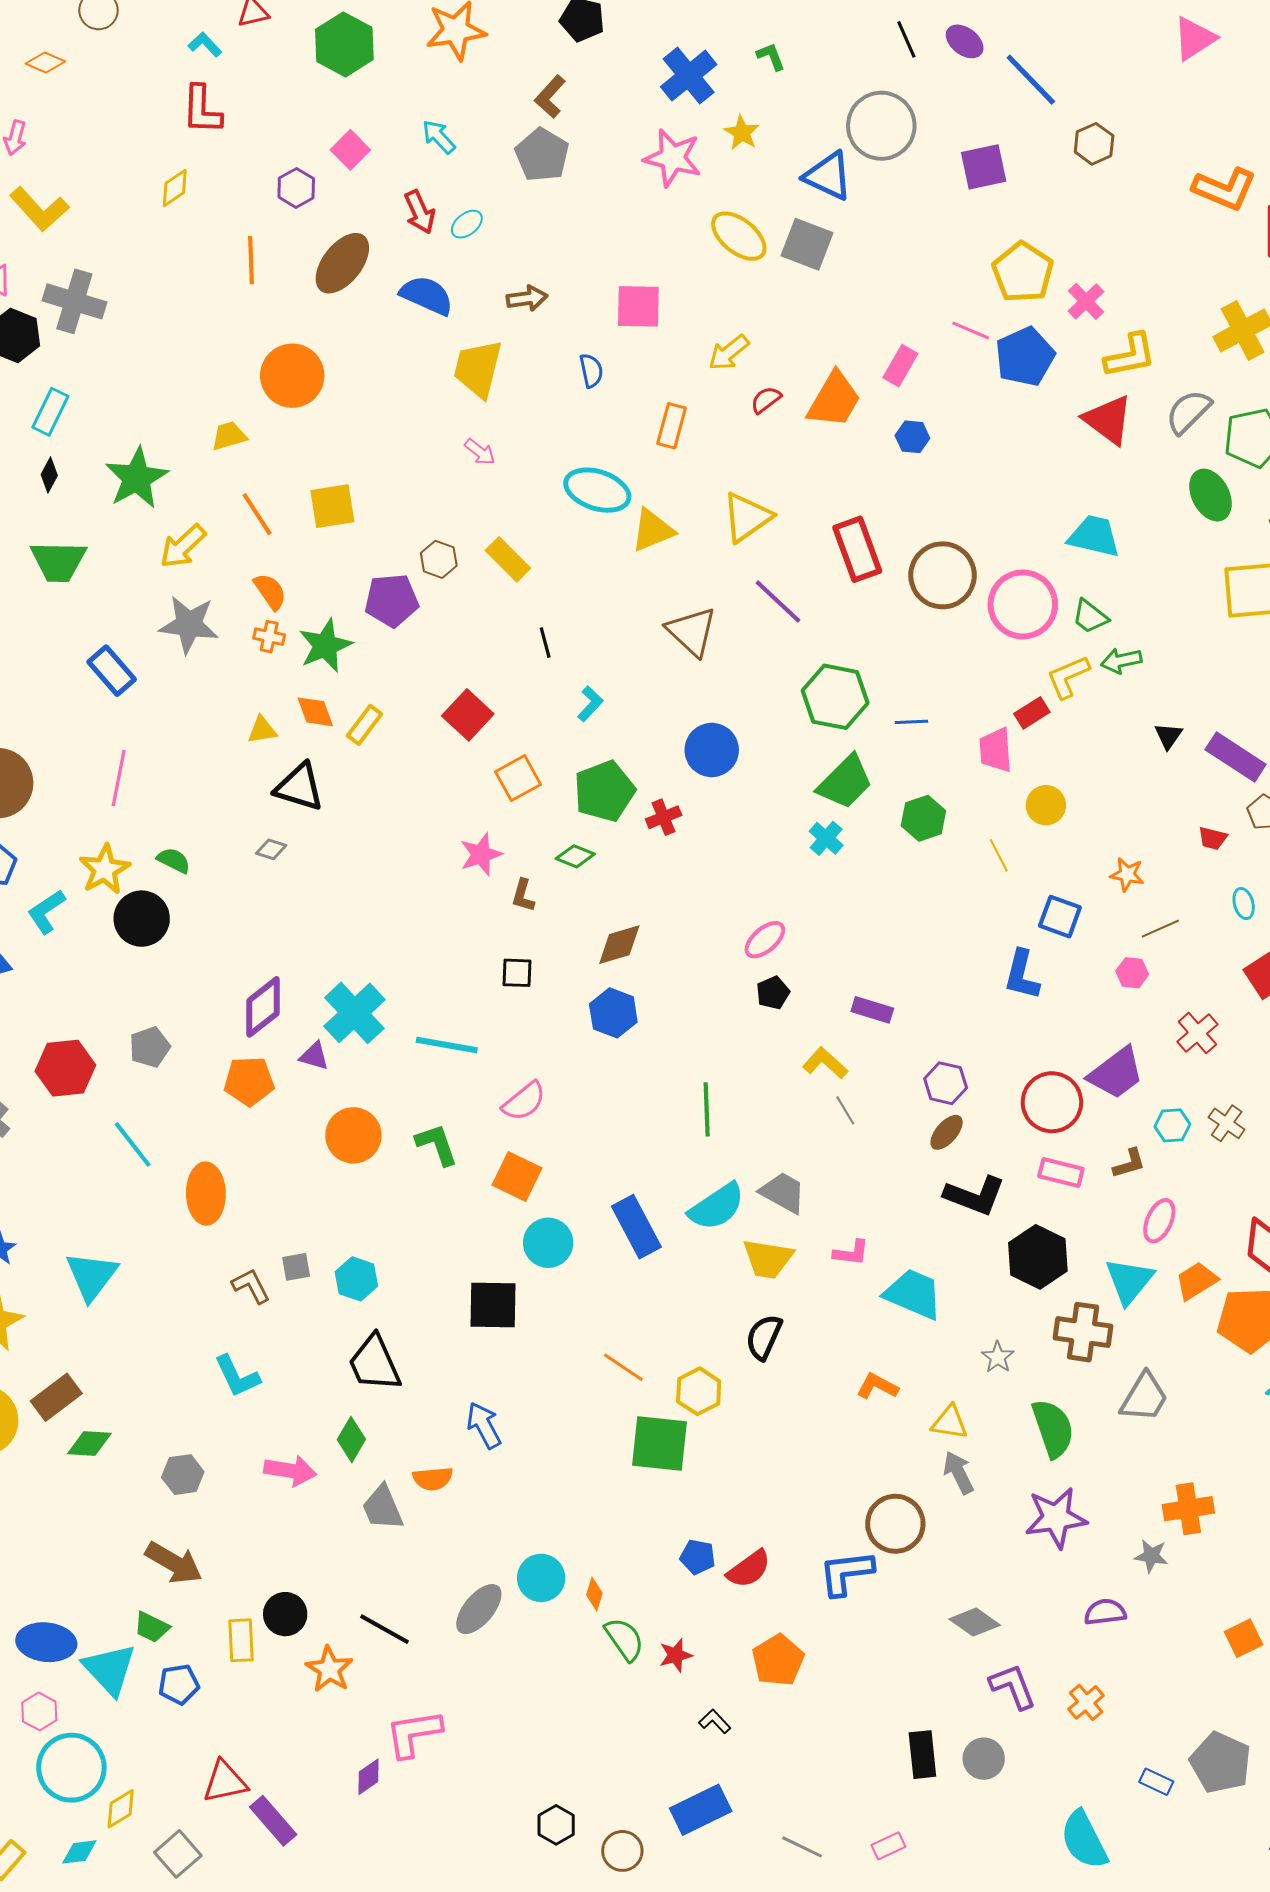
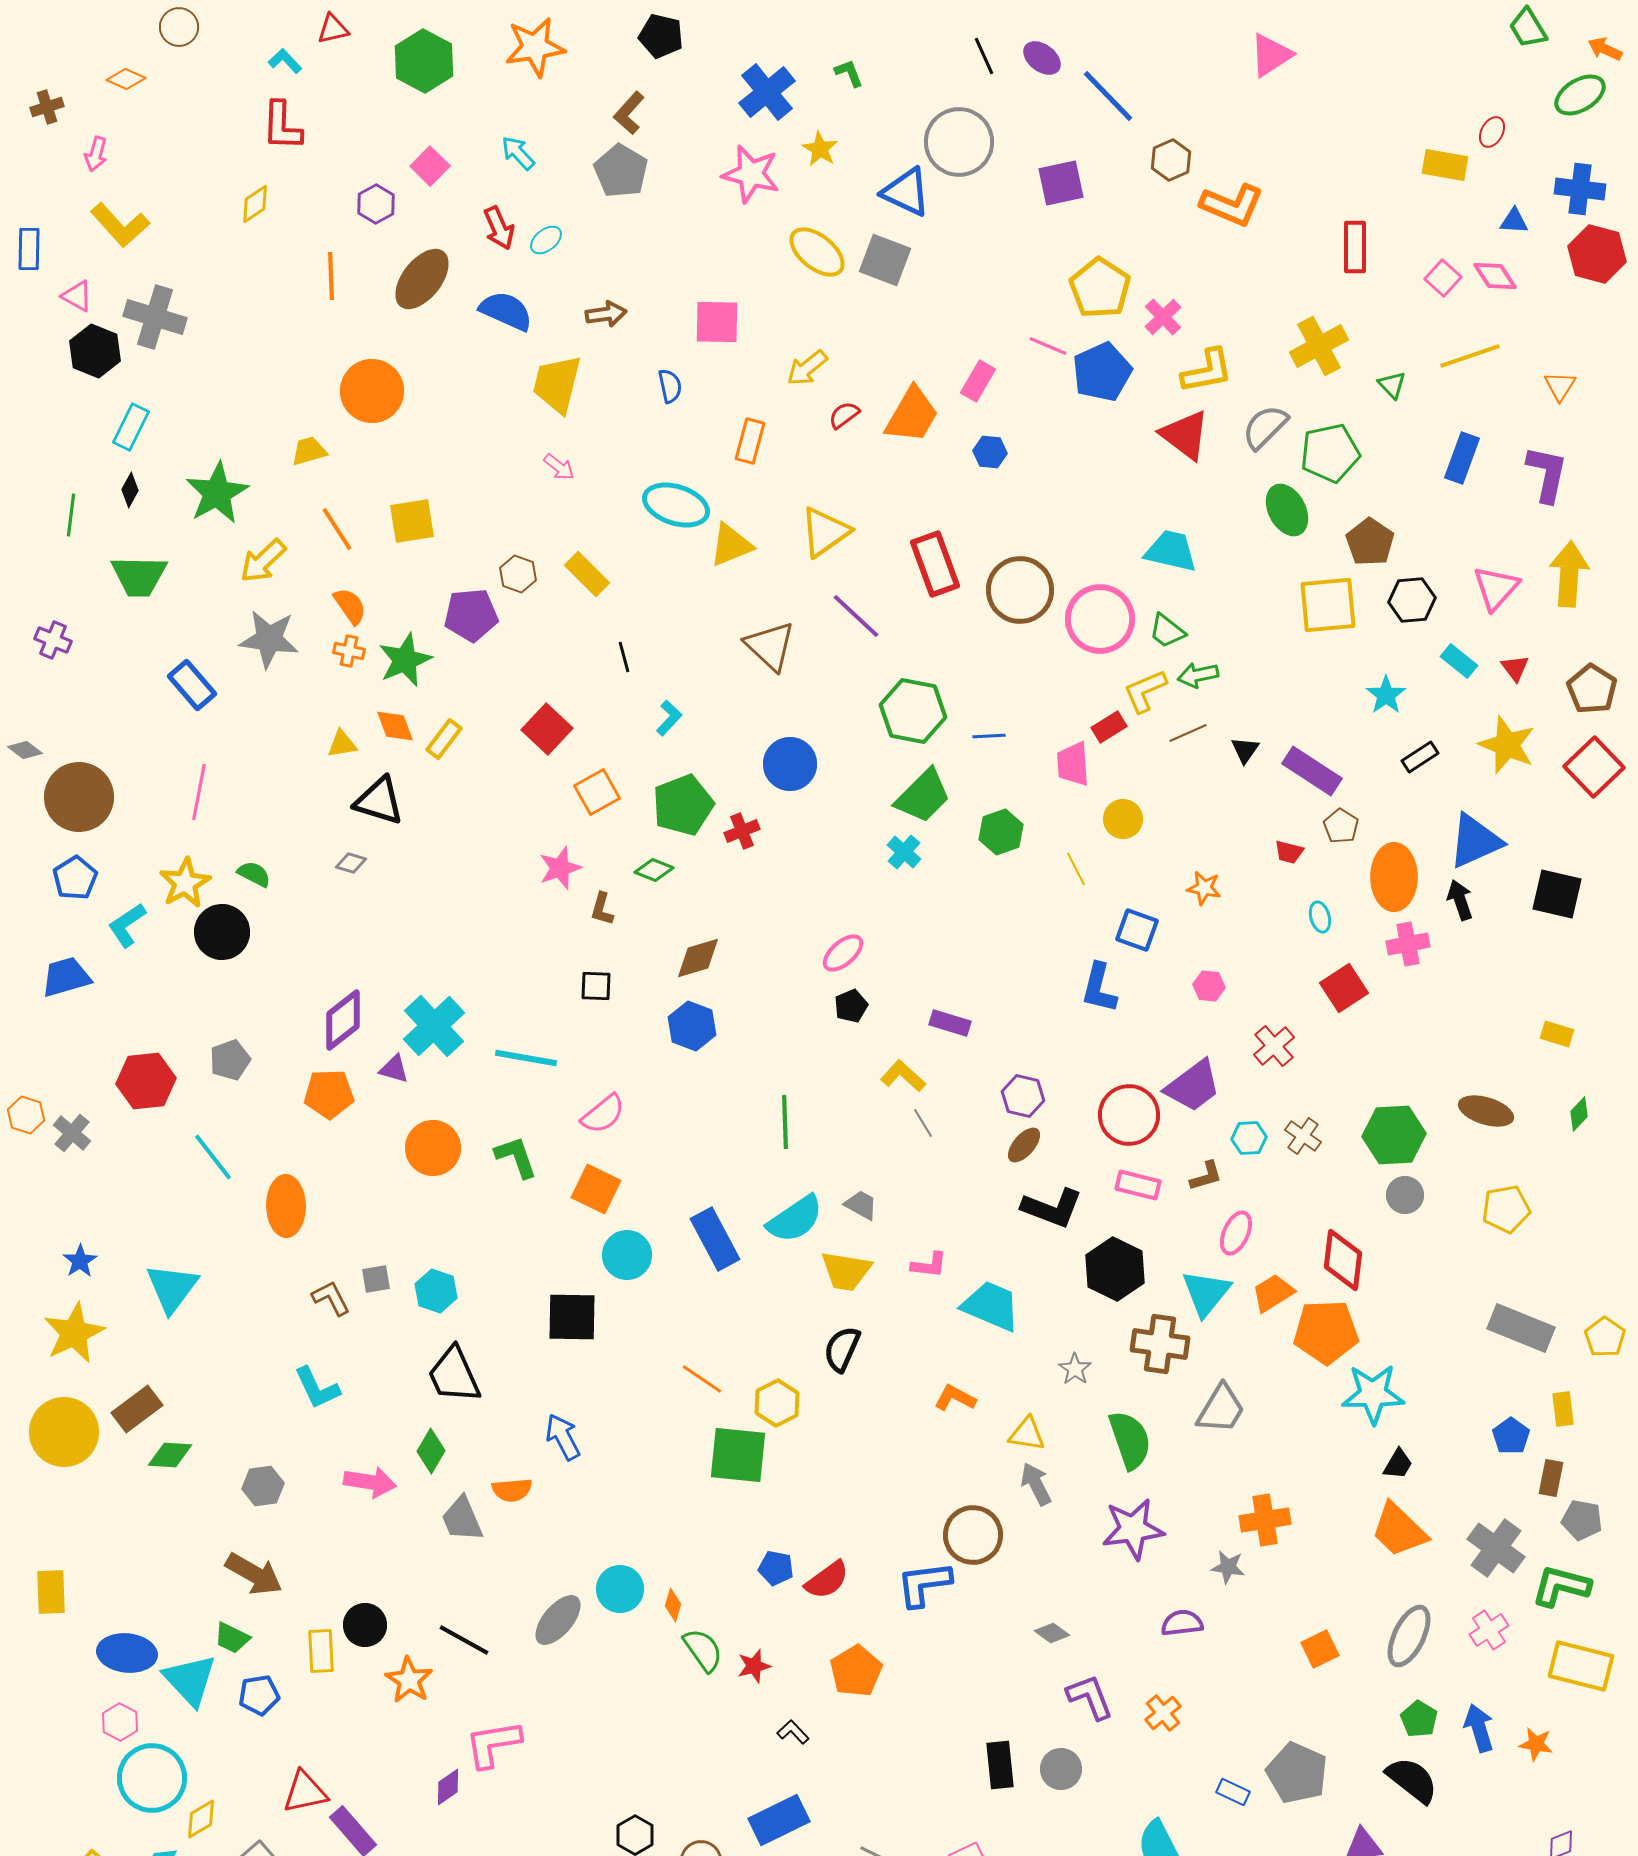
orange L-shape: (1225, 189) -> (1232, 205), moved
brown line: (1160, 929) -> (1188, 733), moved
gray trapezoid: (783, 1193) -> (861, 1205), size x0.7
gray diamond: (975, 1622) -> (1052, 1633), size x0.7

